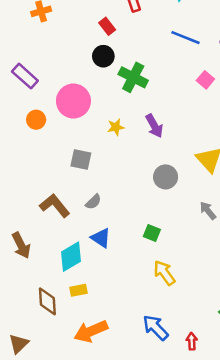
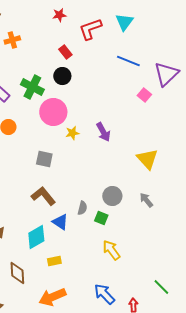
green cross: (133, 77) -> (32, 87), moved
pink circle: (73, 101) -> (53, 112), moved
gray circle: (166, 177) -> (112, 196), moved
gray semicircle: (93, 202) -> (82, 208), moved, turned -32
brown L-shape: (55, 206) -> (43, 196), moved
yellow rectangle: (78, 290) -> (54, 261), moved

